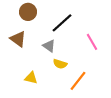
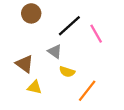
brown triangle: (18, 39) -> (24, 64), moved
pink line: (92, 42) -> (96, 34), moved

